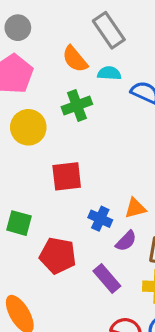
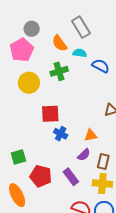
gray circle: (18, 28) -> (32, 29), moved
blue cross: (100, 219) -> (61, 134), moved
green square: (19, 223) -> (18, 157), moved, turned -35
red pentagon: (58, 256) -> (41, 176), moved

